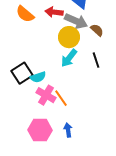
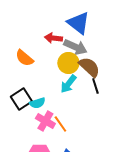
orange semicircle: (25, 14) -> (24, 58), moved
brown semicircle: (97, 30) -> (89, 67), moved, size x1.6

